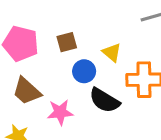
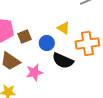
brown square: (67, 42) -> (24, 37), moved

